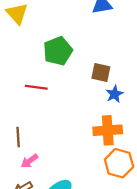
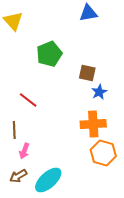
red line: (36, 87) -> (28, 100), moved, turned 30
pink arrow: (29, 161) -> (24, 151), turned -35

